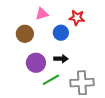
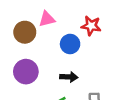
brown circle: (25, 34) -> (25, 32), moved
purple circle: (36, 63) -> (26, 72), moved

